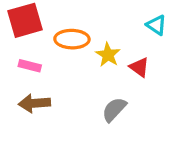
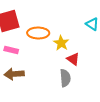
red triangle: (139, 67) -> (73, 59), moved
gray semicircle: (114, 110) -> (65, 78), turned 132

